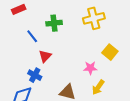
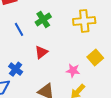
green cross: (54, 23) -> (43, 19), turned -35
red triangle: (45, 56) -> (41, 52), moved

